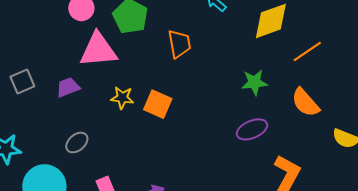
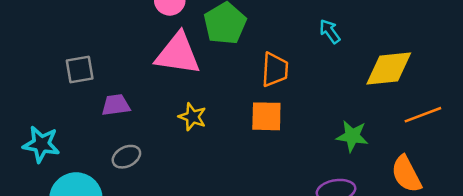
purple trapezoid: (68, 87) -> (116, 105), moved
orange square: (158, 104) -> (266, 116), moved, turned -36

